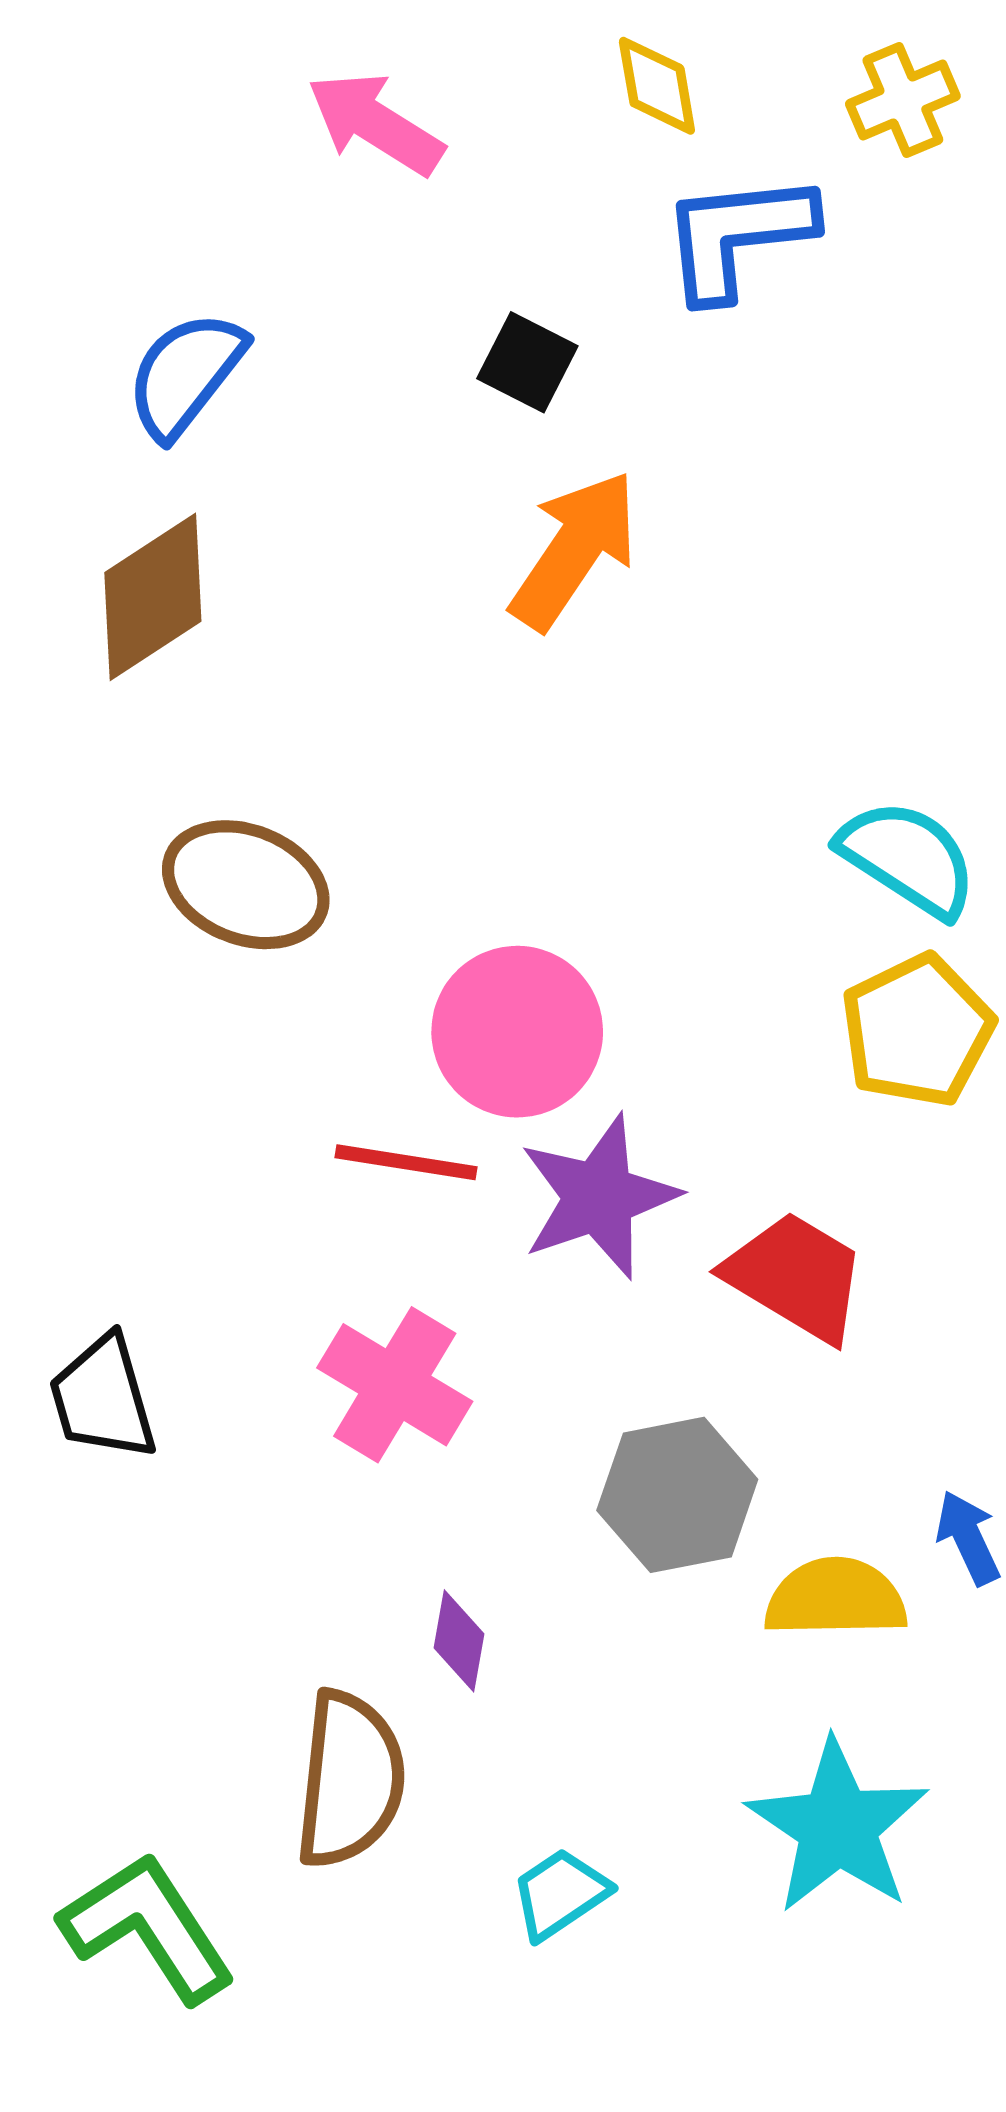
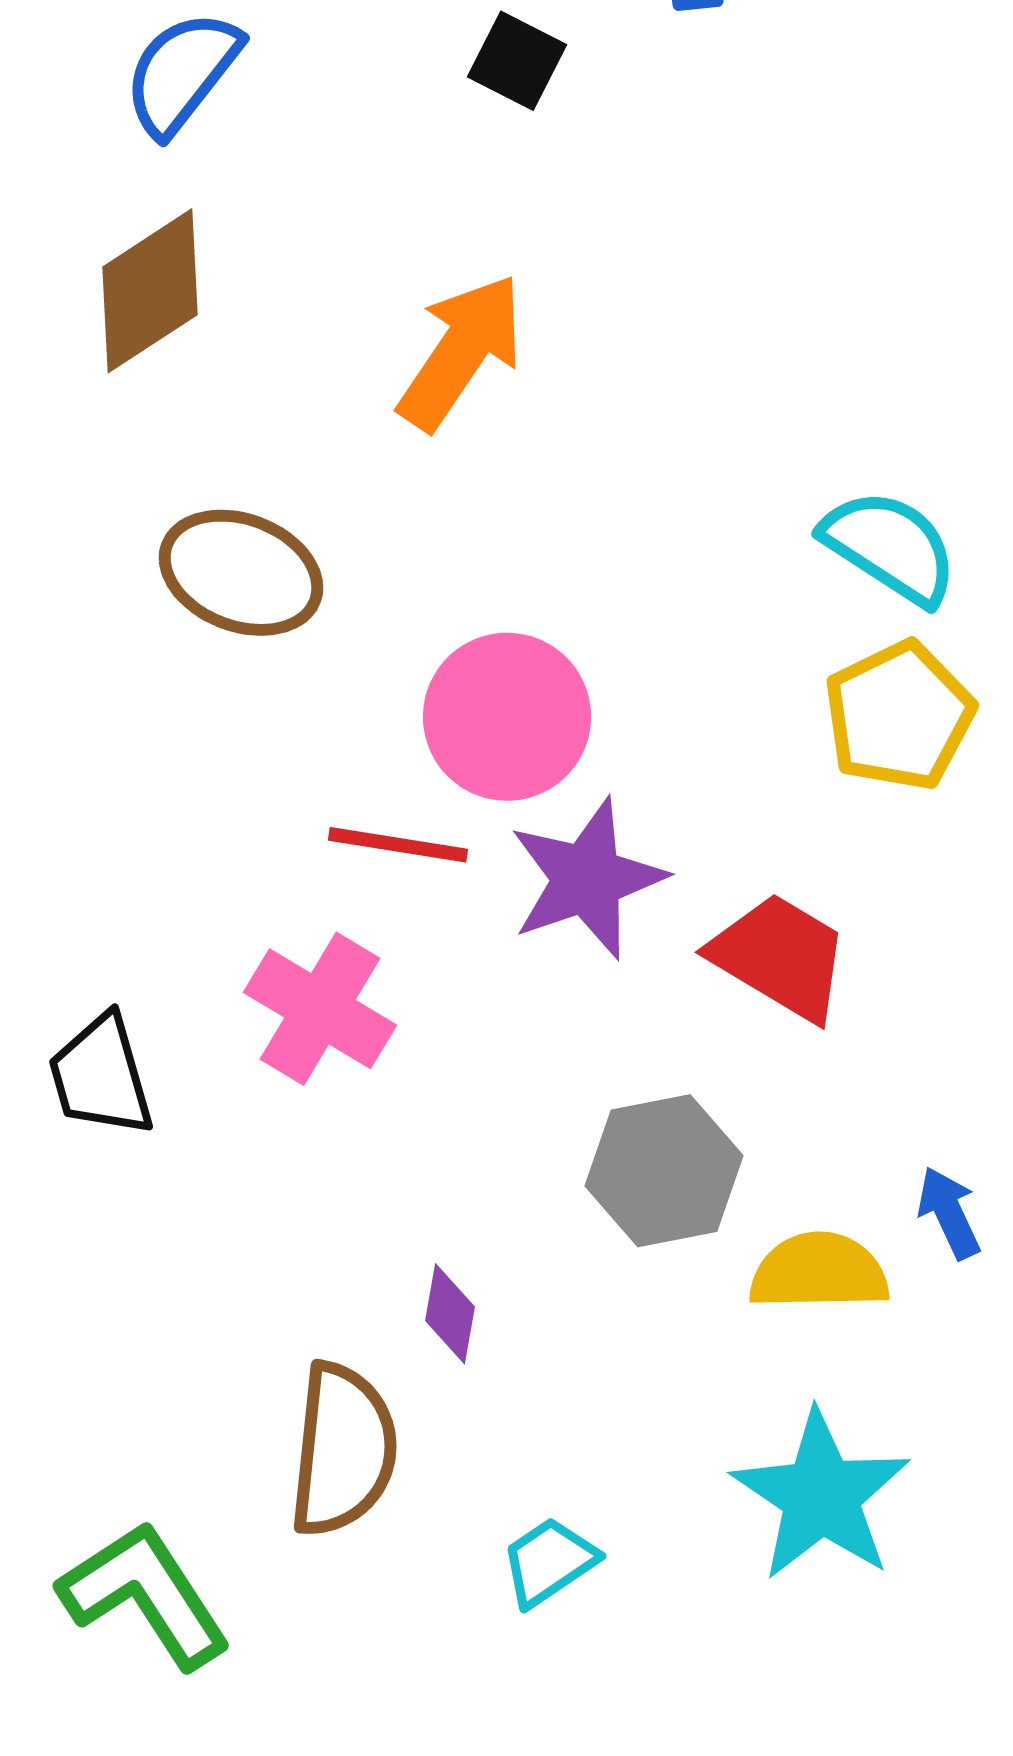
orange arrow: (574, 550) -> (461, 352), moved
pink cross: (395, 1385) -> (320, 1009), moved

